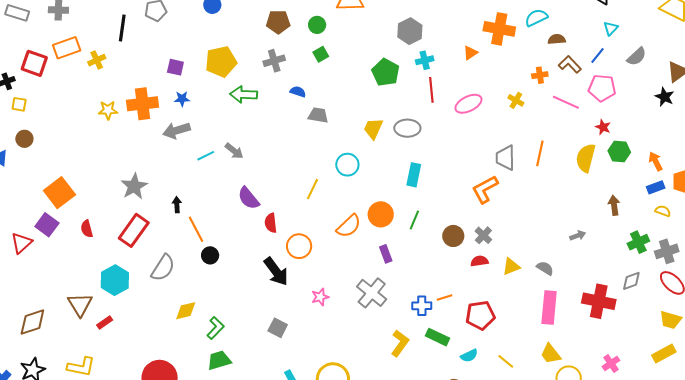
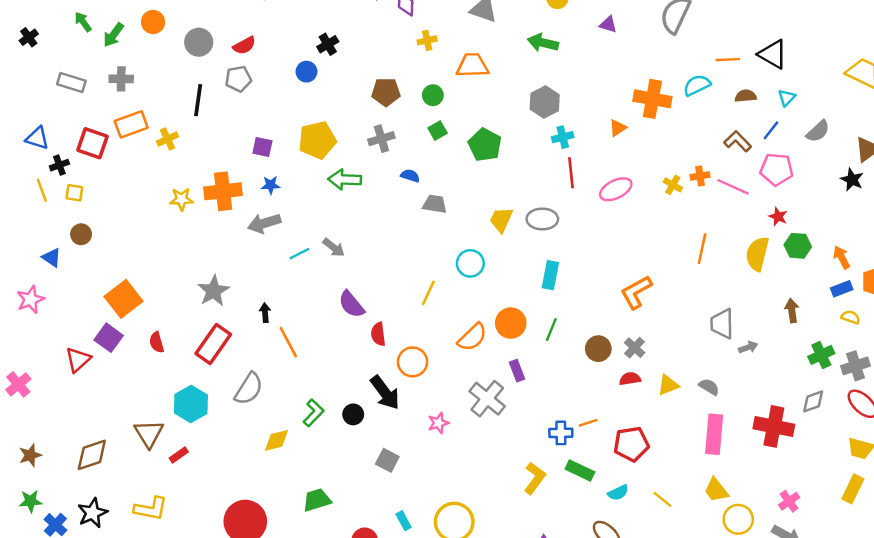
brown semicircle: (557, 39) -> (746, 96), moved
green pentagon: (386, 72) -> (485, 145), moved
orange cross: (540, 75) -> (700, 176), moved
gray trapezoid: (505, 158) -> (722, 324), moved
black circle: (210, 255) -> (353, 414), moved
gray cross: (372, 293) -> (487, 399), moved
green L-shape: (216, 328) -> (313, 413), moved
yellow rectangle: (664, 353) -> (853, 489), turned -35

